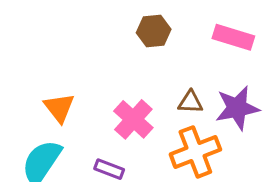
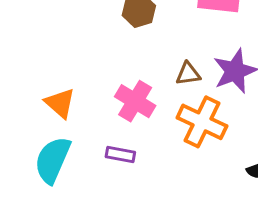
orange cross: (195, 152) -> (202, 122), turned -33

